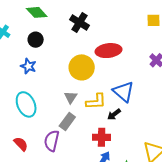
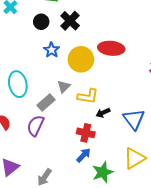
black cross: (79, 23) -> (70, 21), moved
blue star: (28, 66) -> (51, 50), moved
blue triangle: (123, 92) -> (134, 119), moved
gray rectangle: (67, 122) -> (46, 103), moved

